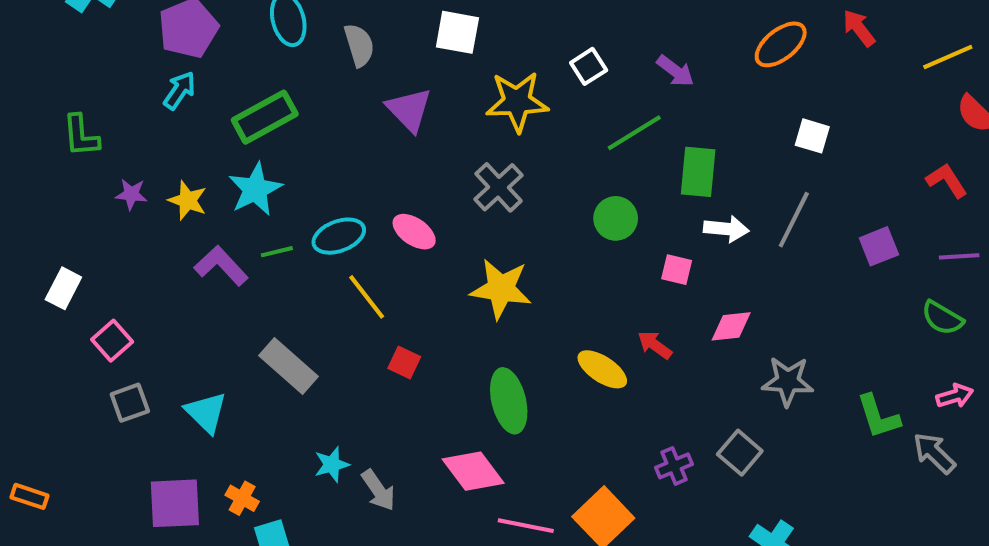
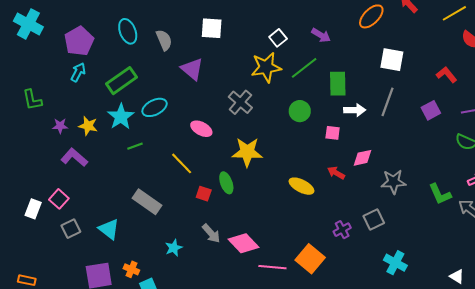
yellow star: (517, 102) -> (266, 67), moved
white square: (812, 136) -> (392, 60), size x1.4
red L-shape: (947, 181) -> (447, 75), moved
cyan ellipse: (339, 236) -> (155, 107), moved
purple L-shape: (221, 266) -> (74, 157), moved
white rectangle: (63, 288) -> (33, 209), moved
red arrow: (655, 345) -> (336, 173), moved
green ellipse: (509, 401) -> (226, 183), moved, size x0.7
gray square: (740, 453) -> (374, 219), turned 30
gray arrow: (378, 490) -> (211, 233), moved

